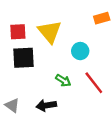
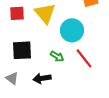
cyan circle: (80, 51) -> (72, 30), size x1.5
black square: (24, 58) -> (22, 50), moved

